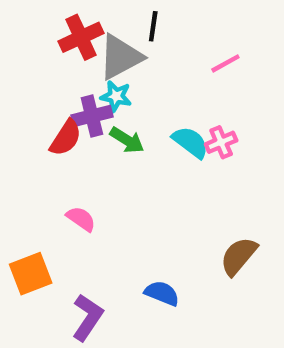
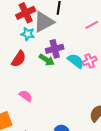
cyan star: (116, 96) -> (28, 34), moved
purple cross: (92, 116) -> (55, 49), moved

